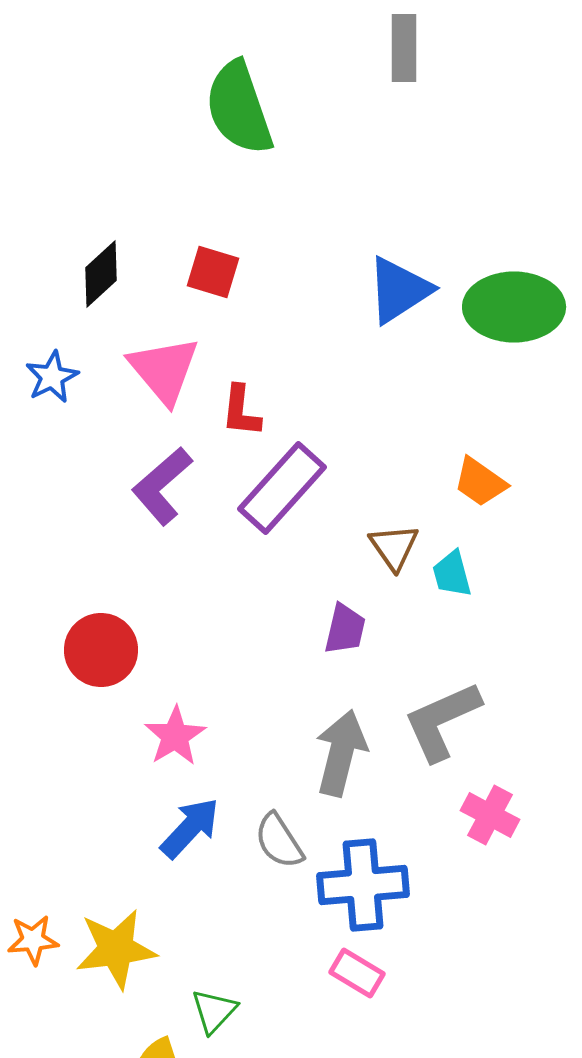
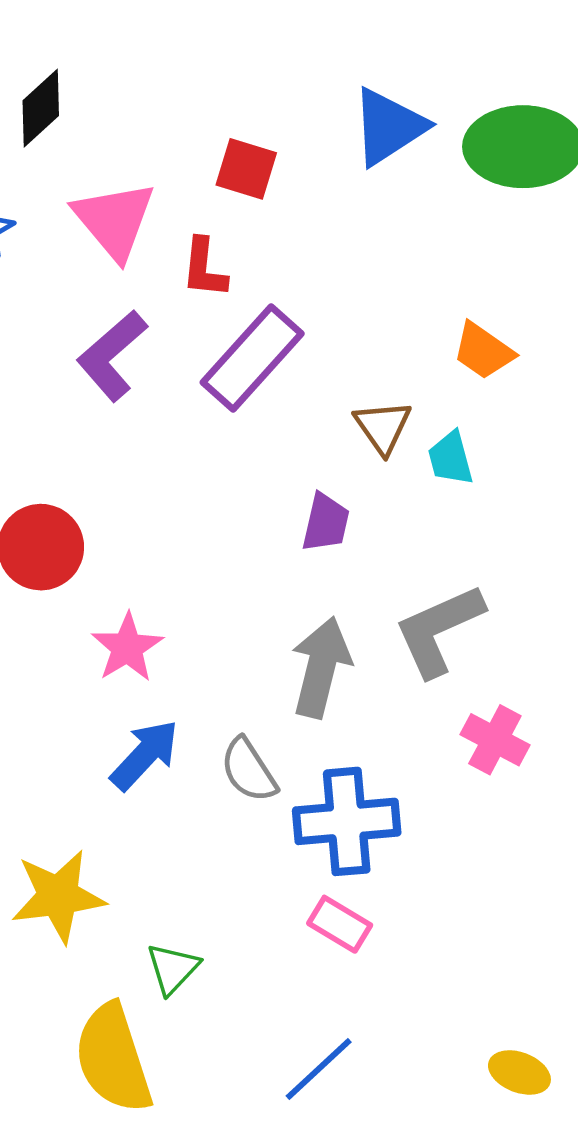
red square: (213, 272) -> (246, 169), moved

